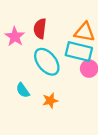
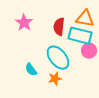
red semicircle: (40, 29) -> (59, 27), moved
cyan ellipse: (47, 62) -> (58, 58), moved

